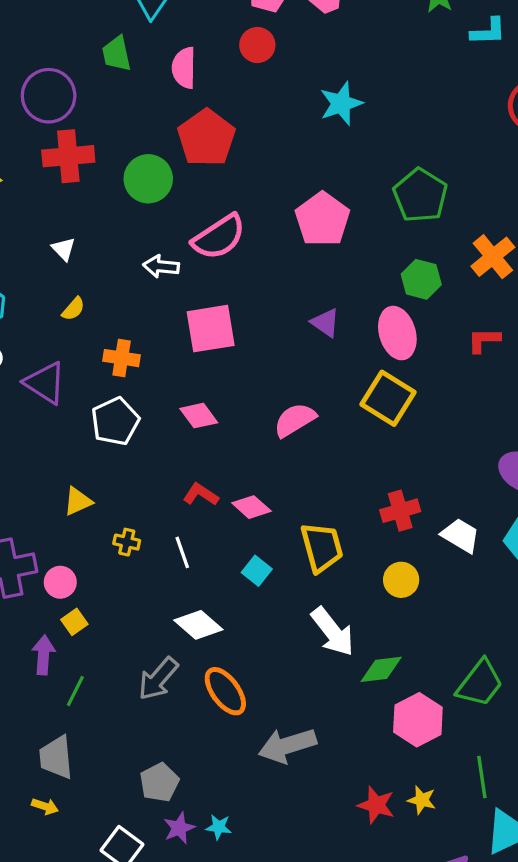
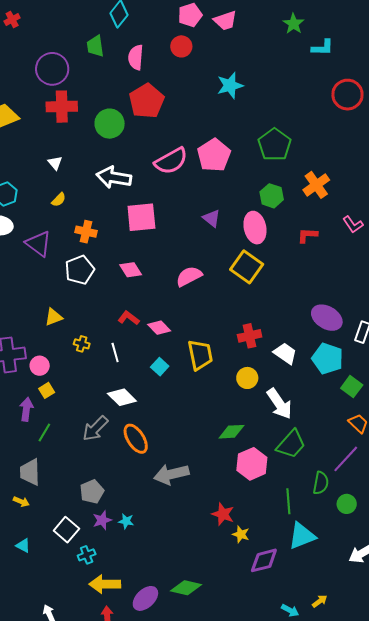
pink semicircle: (219, 237) -> (171, 161), moved
white arrow: (161, 266) -> (114, 177), size x1.6
white arrow: (333, 632) -> (279, 404), moved
yellow star: (422, 800) -> (241, 534), moved

